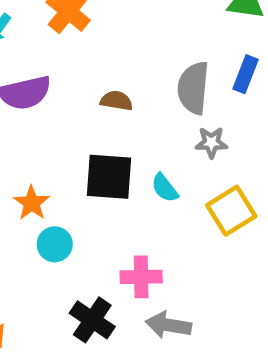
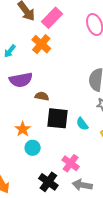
brown semicircle: (116, 101) -> (42, 96), moved
pink cross: (141, 277) -> (71, 163), turned 36

